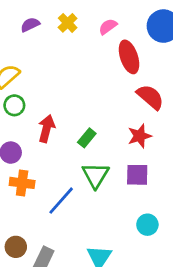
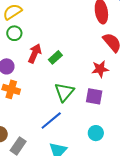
green rectangle: (87, 138) -> (55, 57), moved
blue line: (61, 201) -> (51, 120), moved

